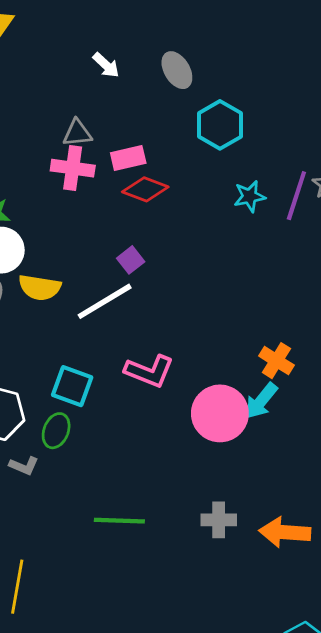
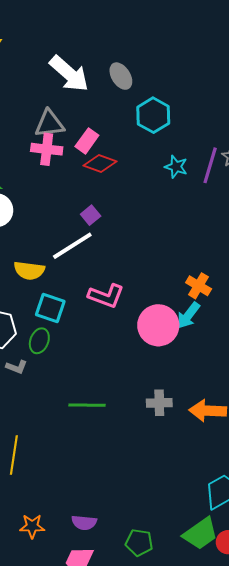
white arrow: (106, 65) -> (69, 74), size x2.0
gray triangle: (77, 133) -> (49, 124), size x1.4
pink rectangle: (128, 158) -> (87, 141), turned -40
cyan star: (250, 196) -> (176, 167), turned 30
yellow semicircle: (40, 287) -> (29, 270), moved

